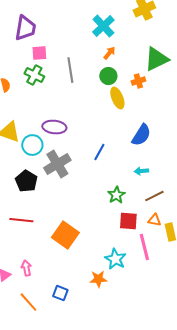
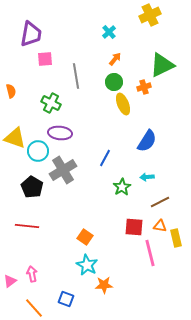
cyan cross: (103, 26) -> (109, 32), size x0.6
green cross: (34, 75) -> (51, 103), moved
green star: (116, 195) -> (122, 187), moved
orange square: (65, 235) -> (85, 237), moved, size x0.6
cyan star: (115, 259) -> (87, 265), moved

